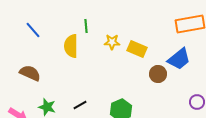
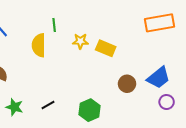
blue trapezoid: (179, 59) -> (158, 78), moved
brown circle: (158, 74) -> (127, 84), moved

